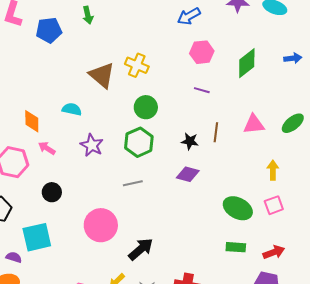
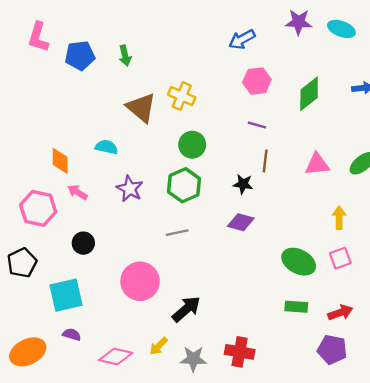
green arrow: (88, 15) -> (125, 56), moved
brown line: (216, 132) -> (265, 161), moved
purple semicircle: (14, 257) -> (72, 335), moved

